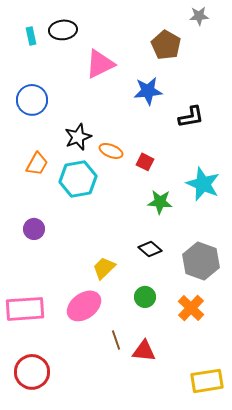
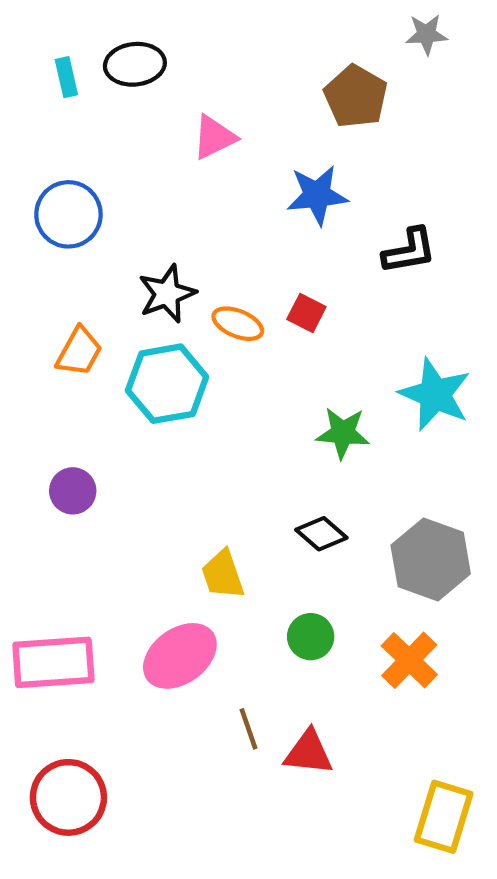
pink triangle: (100, 64) -> (214, 137), size x0.7
red square: (145, 162) -> (306, 313), moved
yellow trapezoid: (104, 268) -> (223, 574), turned -65
yellow rectangle: (207, 381) -> (444, 817), turned -64

